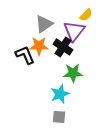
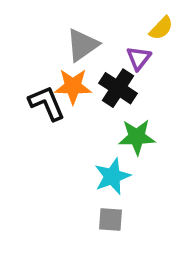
purple triangle: (74, 31) -> (139, 58), size x0.6

